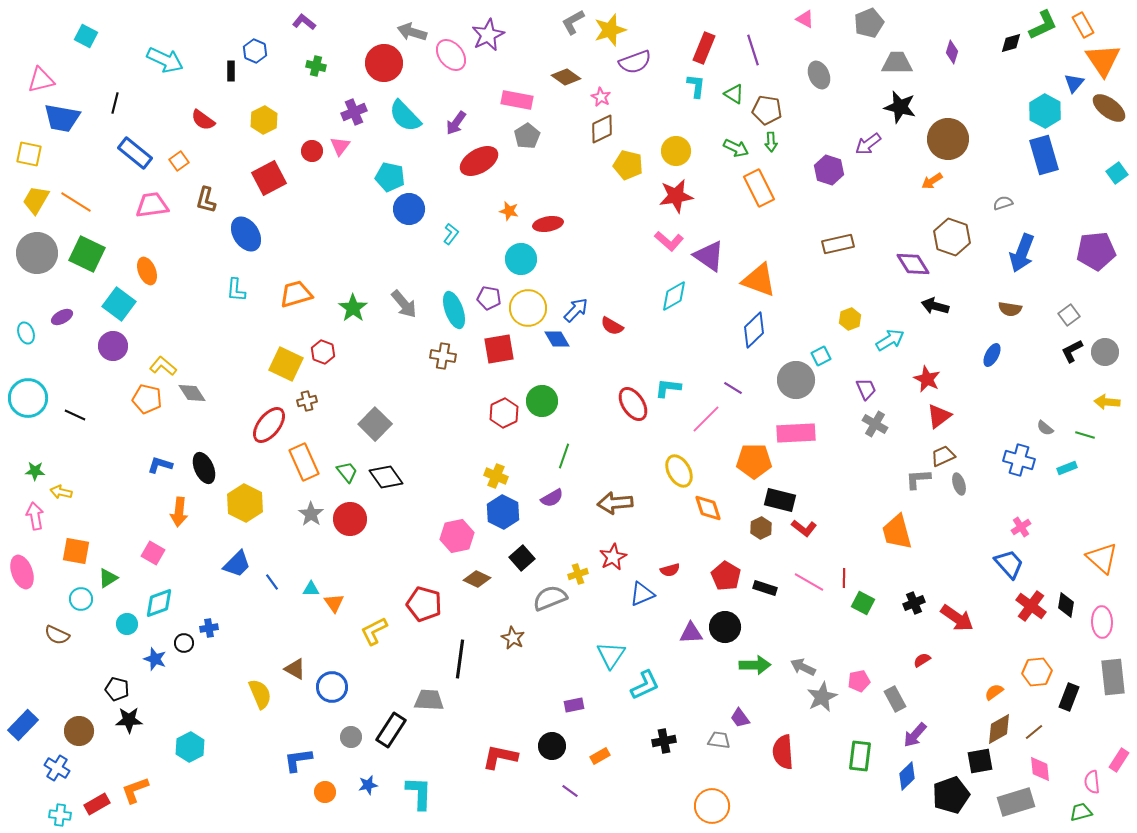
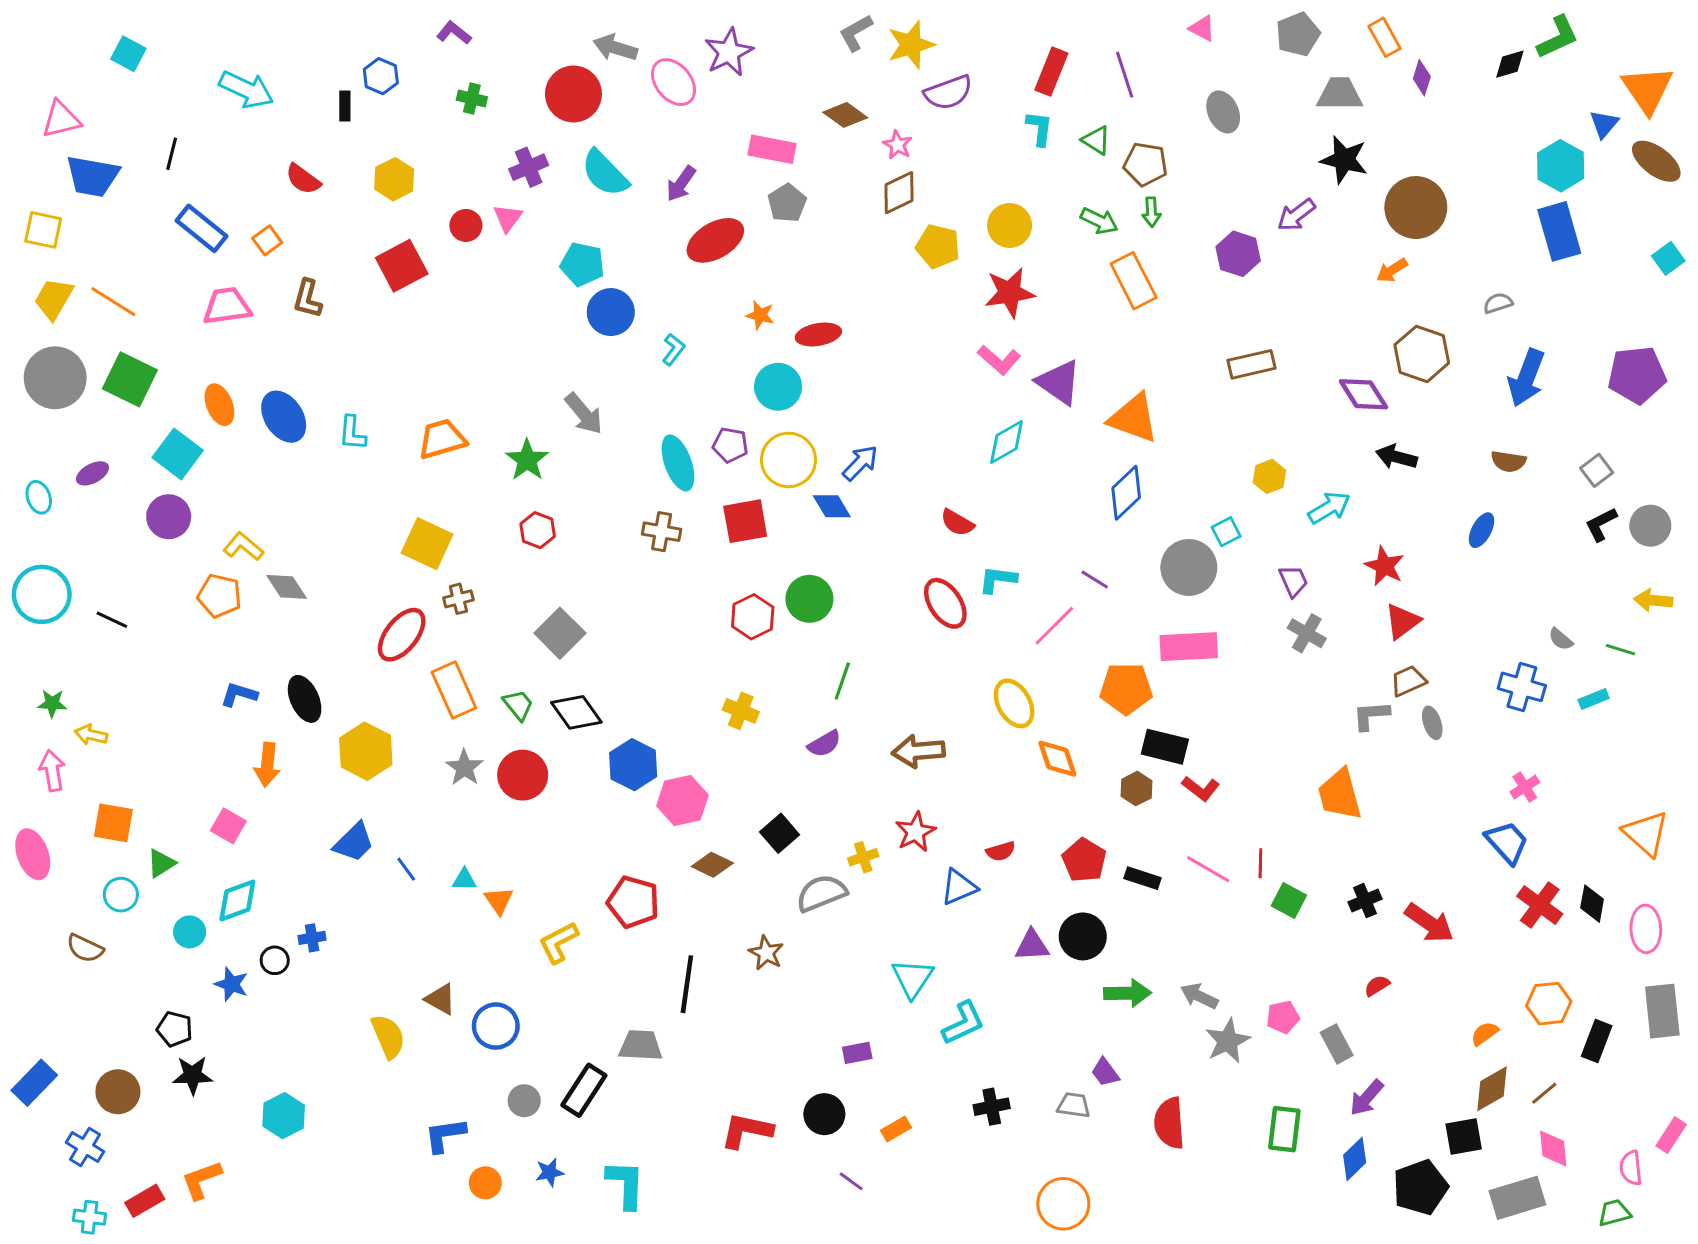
orange rectangle: (1083, 25) -> (1384, 37), moved
blue ellipse: (246, 234) -> (284, 417), moved
gray arrow: (404, 304) -> (584, 414), moved
red semicircle: (612, 326) -> (957, 523), moved
red hexagon: (323, 352) -> (538, 530), moved
blue hexagon: (503, 512) -> (633, 765), moved

